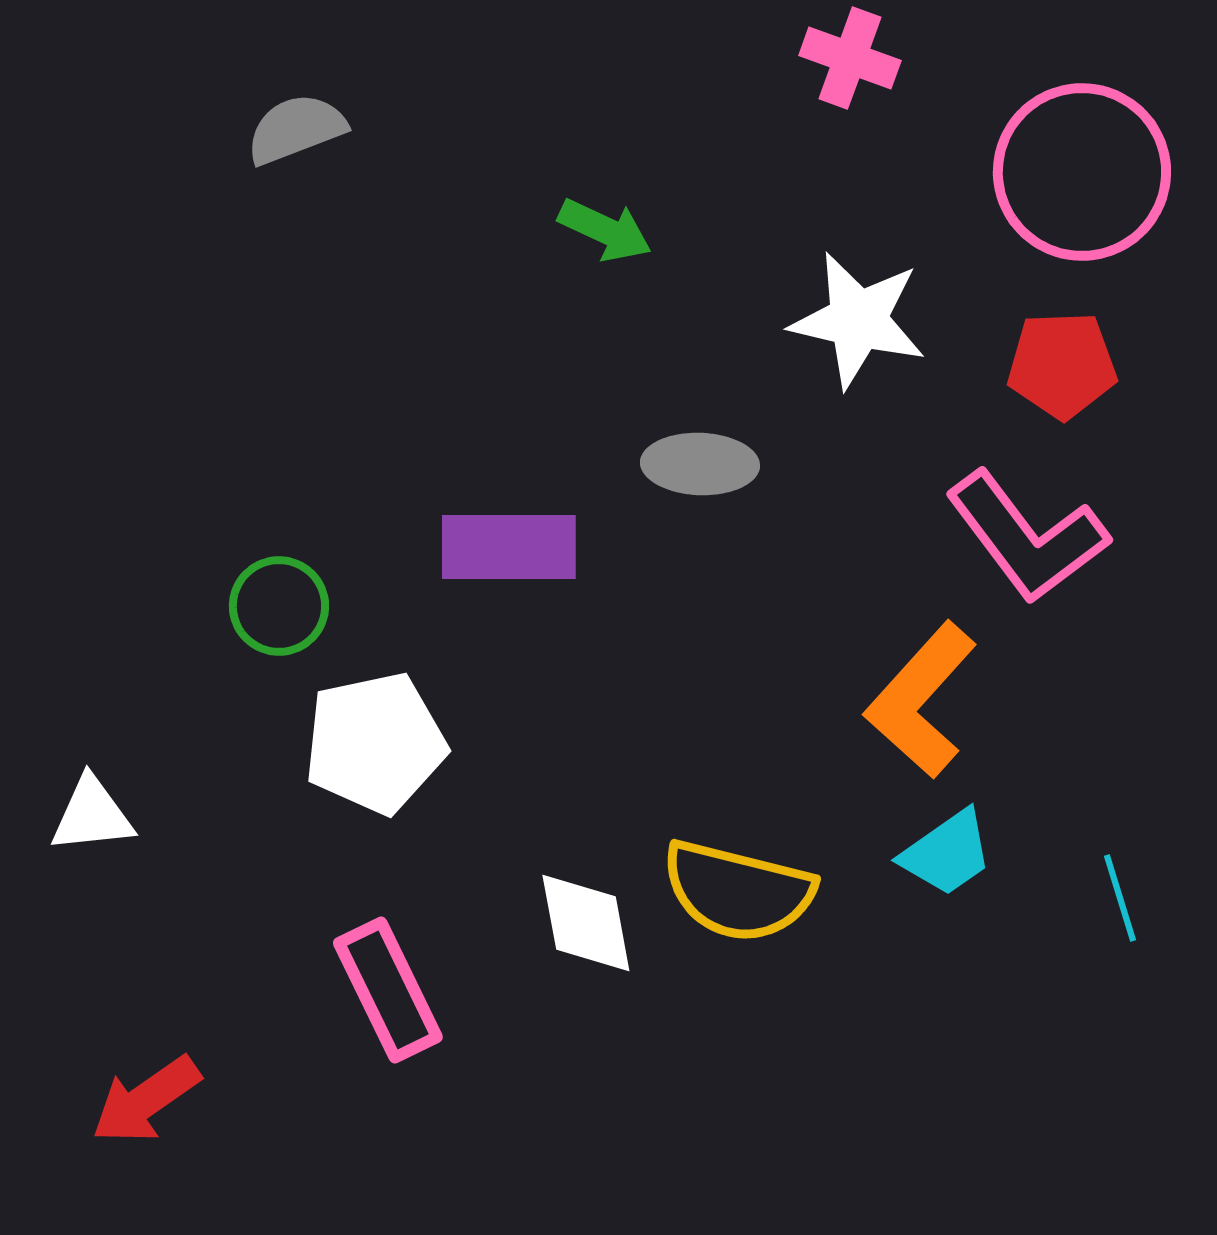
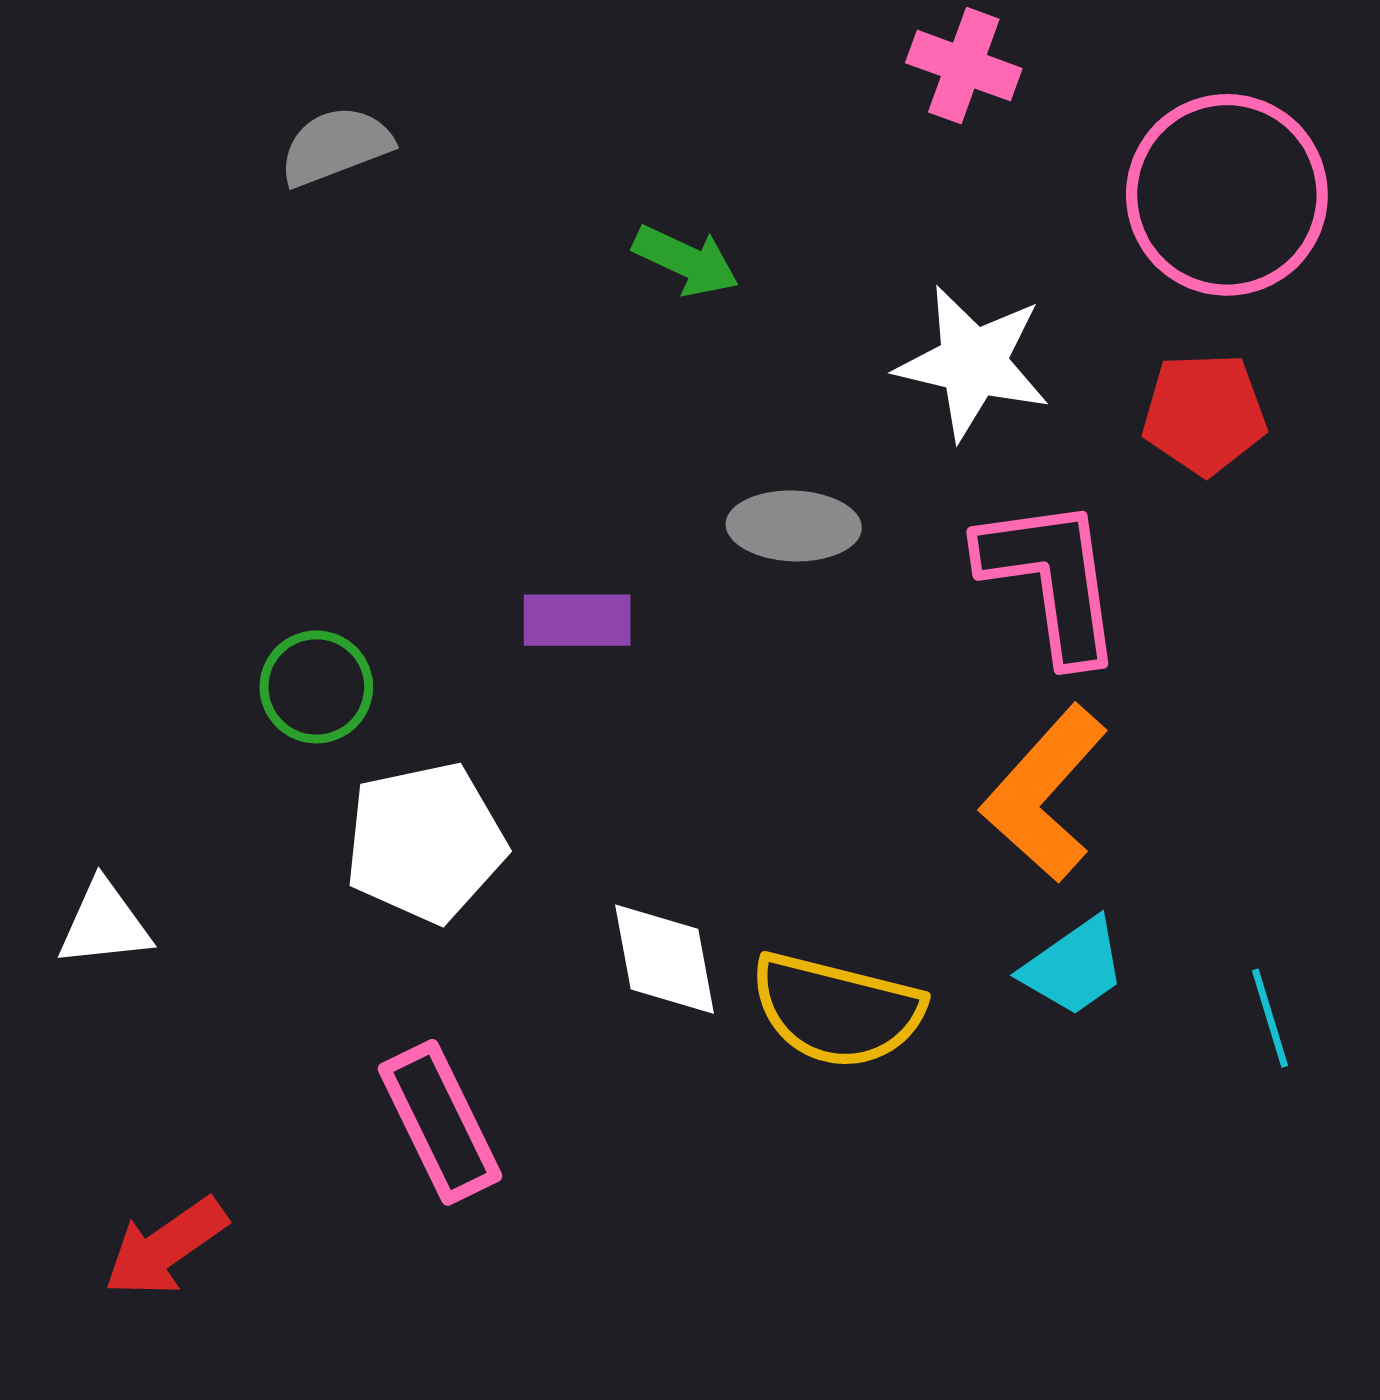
pink L-shape: (1027, 537) -> (1051, 579), moved, turned -151
purple rectangle: (509, 547) -> (577, 620), size x0.7
white diamond: (586, 923) -> (664, 959), moved

